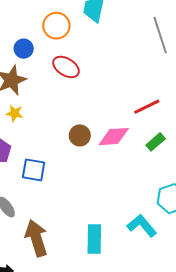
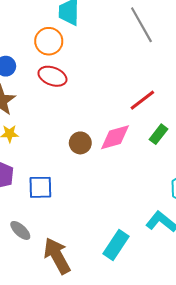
orange circle: (56, 26) -> (49, 41), moved
cyan rectangle: (94, 239) -> (116, 245), turned 44

